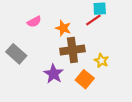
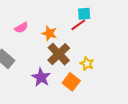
brown cross: (72, 50) -> (59, 54), turned -35

